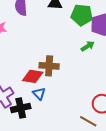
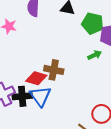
blue triangle: (39, 94) -> (40, 96), size x1.6
black cross: (21, 108) -> (22, 96), moved

